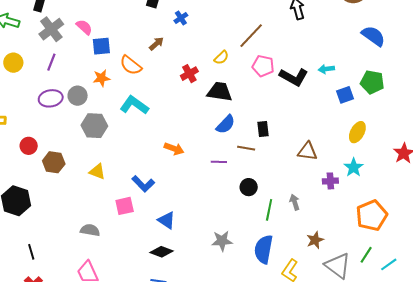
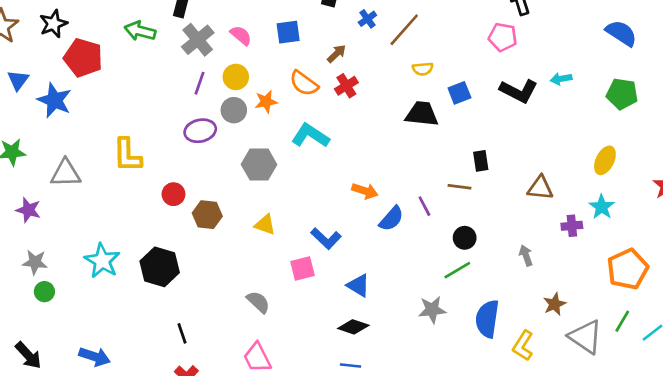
brown line: (251, 36) -> (404, 30), moved
blue square: (101, 46) -> (288, 32), moved
yellow semicircle: (221, 58) -> (423, 69), turned 42
yellow circle: (13, 63) -> (236, 77), moved
pink pentagon: (263, 66) -> (503, 37), moved
red cross: (189, 74) -> (346, 86), moved
blue square: (345, 95) -> (459, 93), moved
gray circle: (78, 96) -> (234, 110), moved
blue semicircle: (226, 124) -> (391, 219), moved
purple line: (219, 162) -> (424, 206), turned 63
green line: (269, 210) -> (457, 270), moved, turned 50
gray semicircle: (90, 230) -> (258, 302), turned 36

